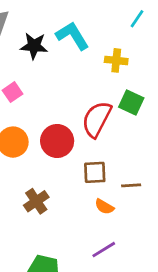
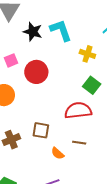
red semicircle: (97, 119) -> (78, 110), moved, turned 44
red circle: (57, 141) -> (36, 72), moved
brown square: (95, 172) -> (41, 130), moved

